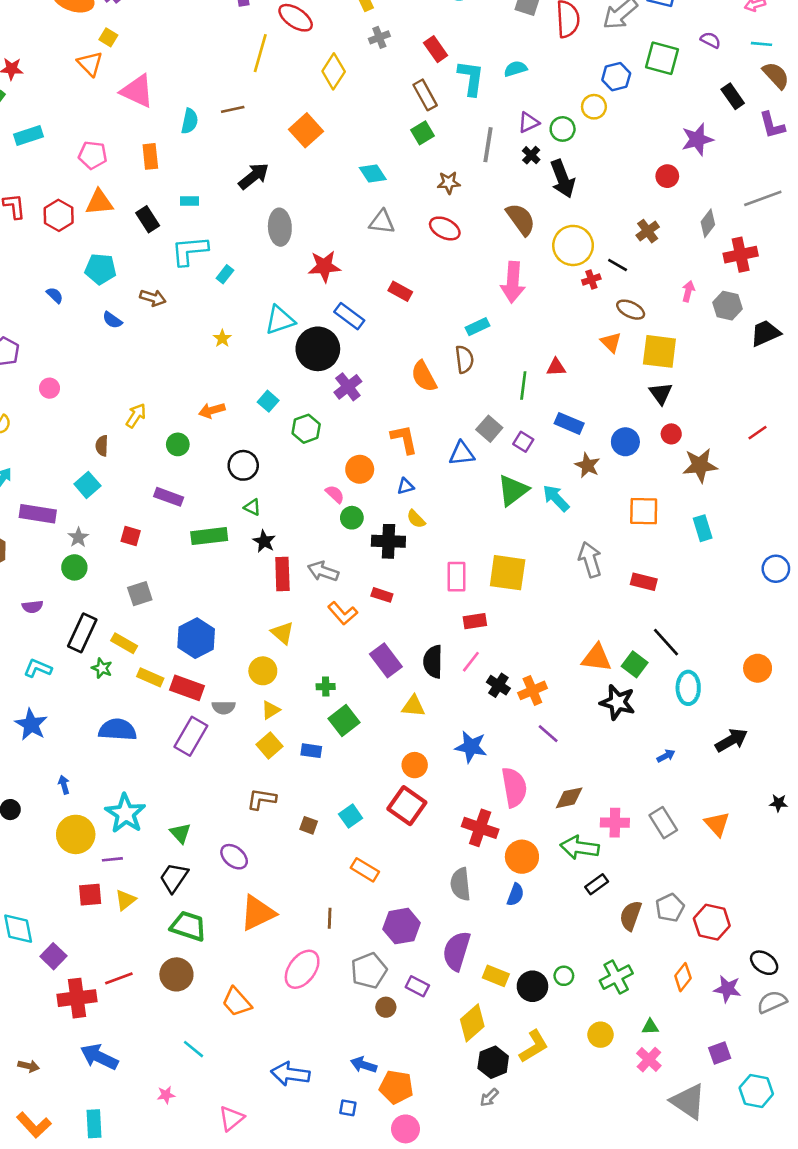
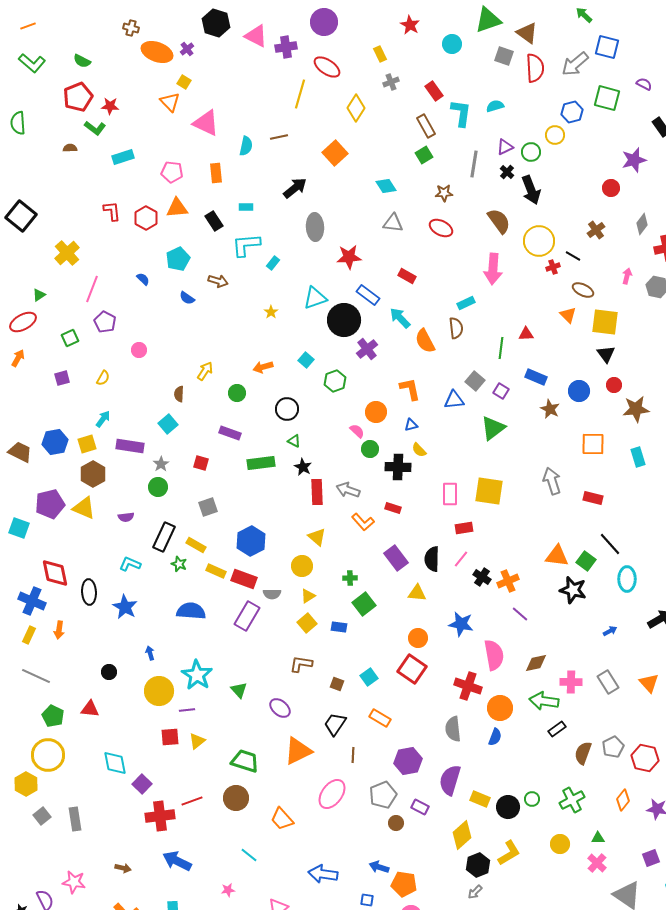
cyan pentagon: (101, 269) -> (178, 259), turned -30
cyan arrow: (556, 498) -> (400, 318), moved
black trapezoid: (174, 878) -> (335, 724), moved

